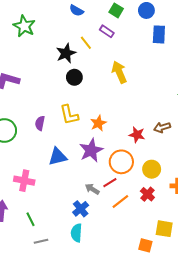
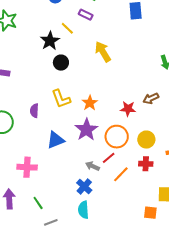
red cross: (147, 194) -> (146, 164), turned -32

